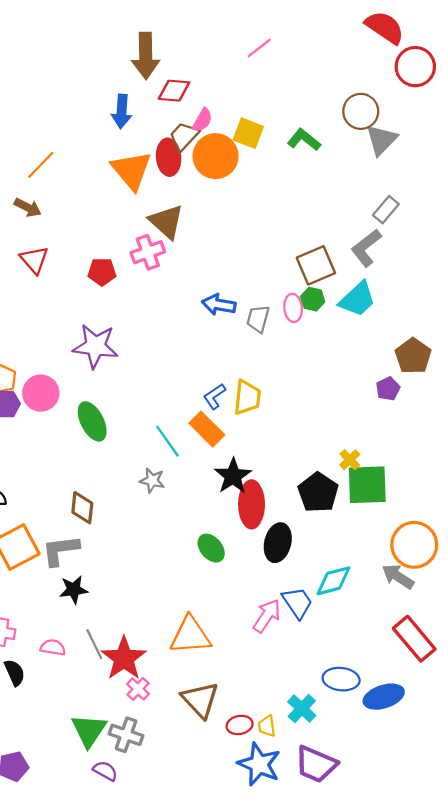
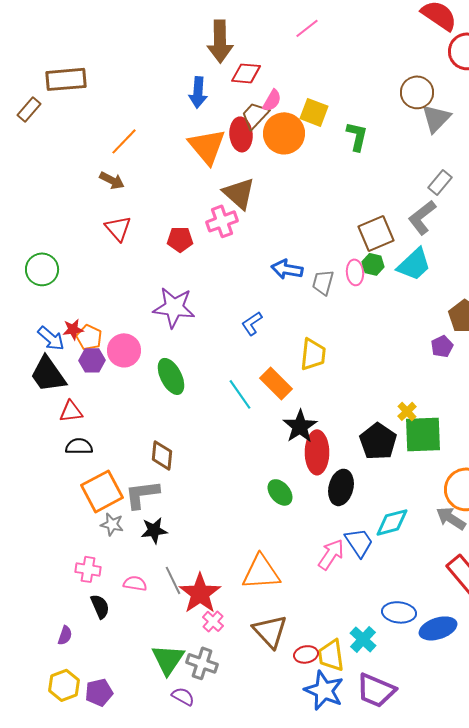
pink line: (259, 48) -> (307, 28), moved
green L-shape: (304, 140) -> (357, 136), moved, turned 64
blue L-shape: (214, 396) -> (252, 323), moved
gray star: (152, 480) -> (112, 524), moved
yellow trapezoid: (267, 726) -> (331, 655), size x1.6

